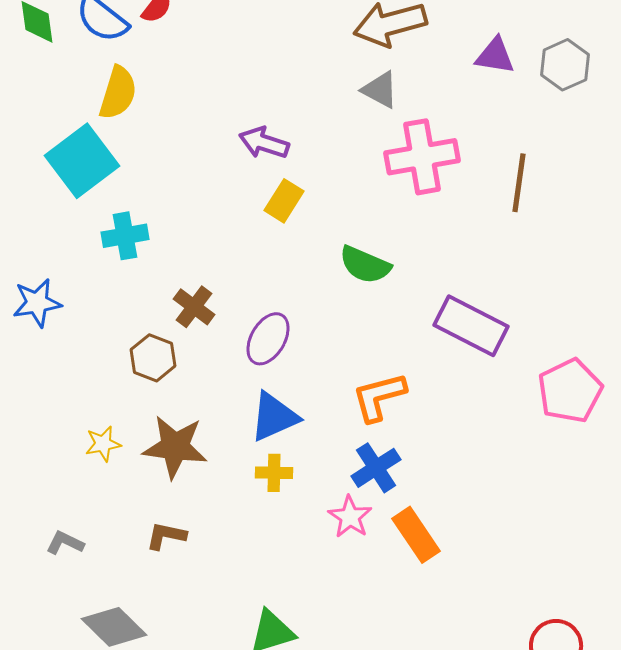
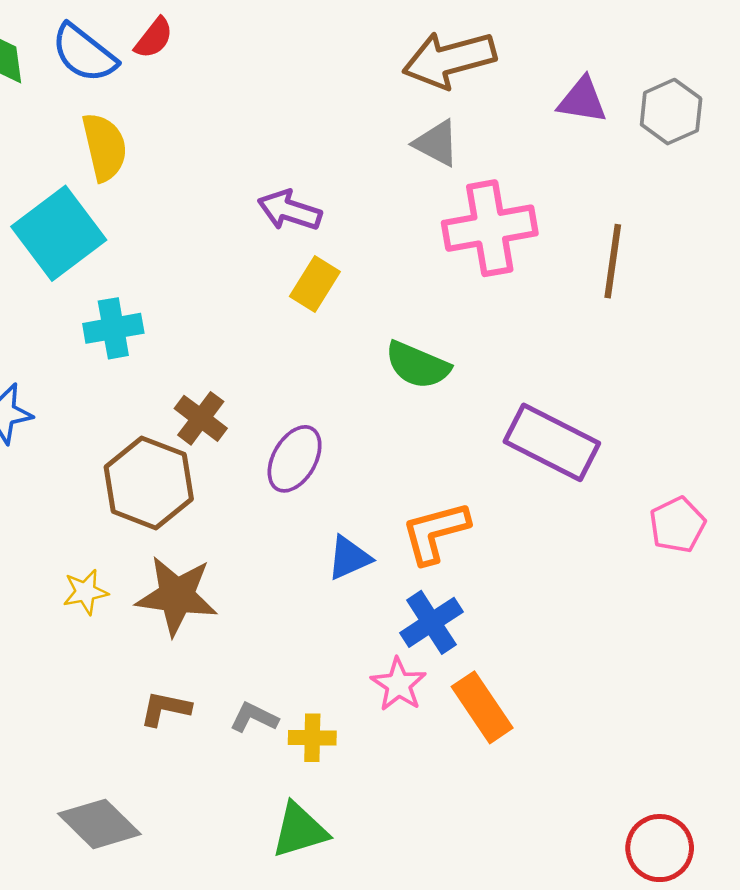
yellow semicircle: (118, 93) -> (104, 147), turned -30
brown hexagon: (153, 358) -> (149, 483), size x1.5
pink pentagon: (570, 391) -> (677, 525), size x0.7
blue triangle: (274, 417) -> (349, 558), moved, size x0.7
yellow cross: (274, 473) -> (312, 738), moved
gray L-shape: (65, 543) -> (254, 717), moved

